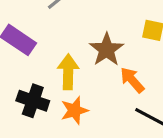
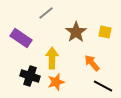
brown star: (107, 50) -> (76, 32), moved

